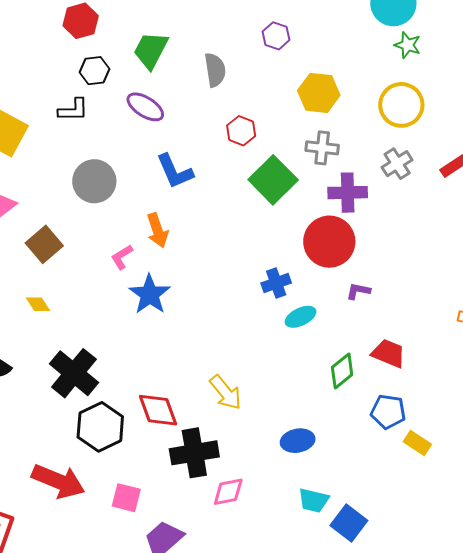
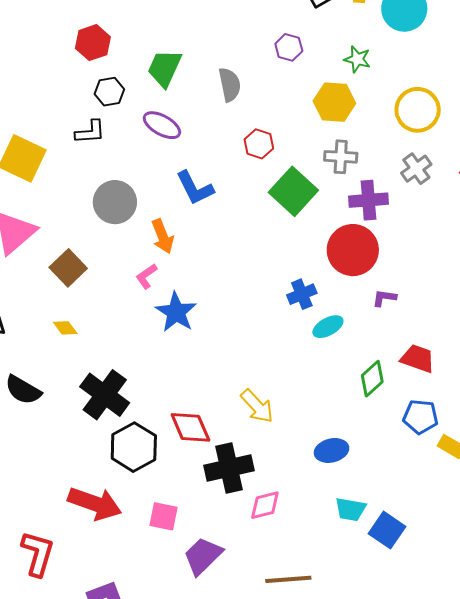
green star: (408, 45) -> (357, 59), moved
orange arrow: (157, 230) -> (163, 236), moved

